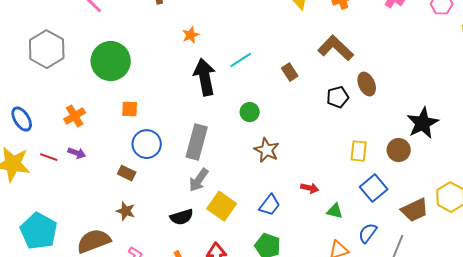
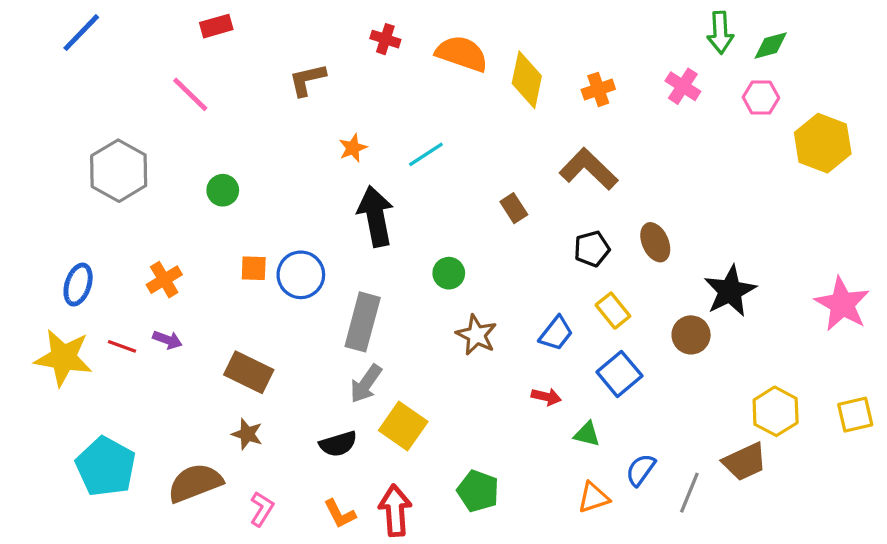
cyan line: (241, 60) -> (426, 154), moved
green circle: (111, 61) -> (223, 190), size x0.5
brown ellipse: (367, 84) -> (655, 242), moved
blue ellipse: (22, 119) -> (78, 285), turned 50
blue circle: (147, 144) -> (301, 275), moved
yellow rectangle: (359, 151) -> (613, 311), moved, turned -45
brown rectangle: (127, 173) -> (249, 372), size x1.6
blue square: (374, 188) -> (619, 374), moved
blue trapezoid: (270, 205) -> (556, 333), moved
brown trapezoid: (415, 210) -> (745, 462), moved

